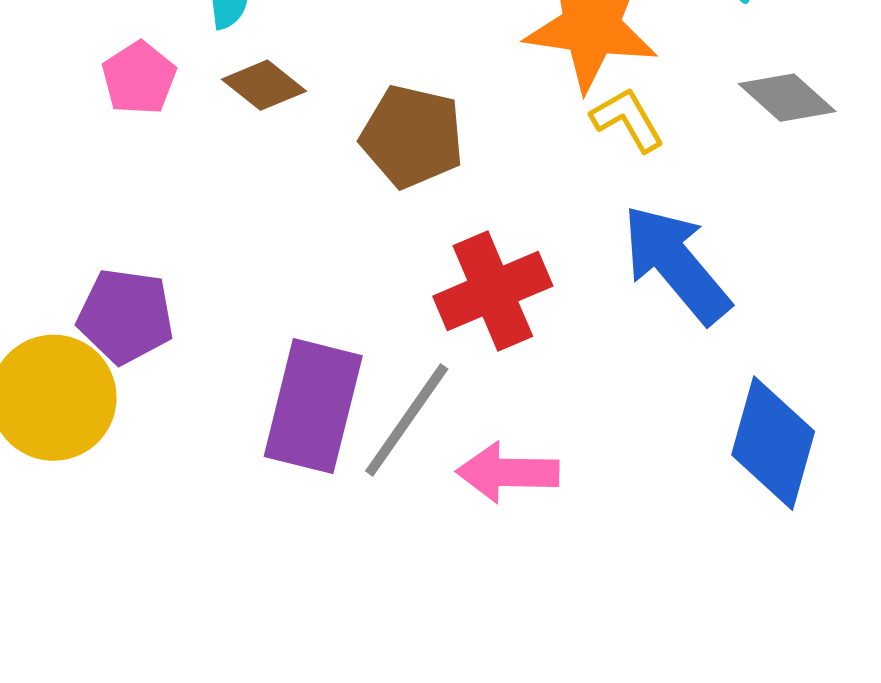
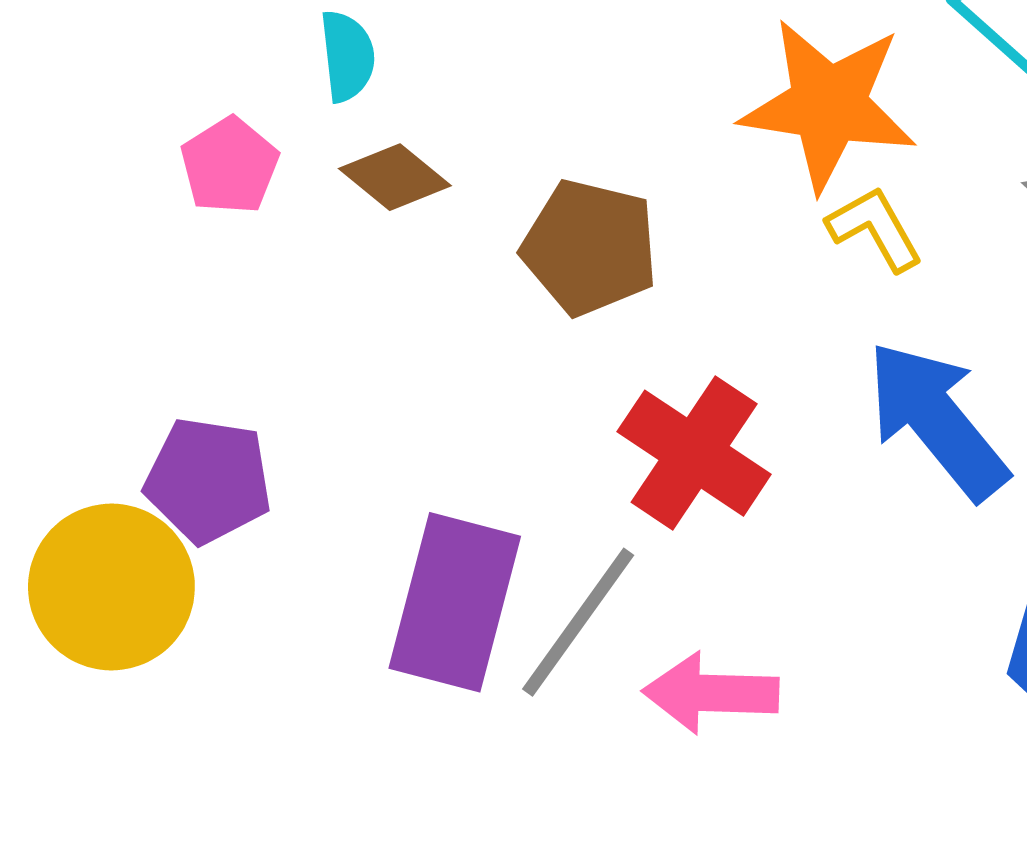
red cross: (493, 291) -> (694, 453), turned -34

